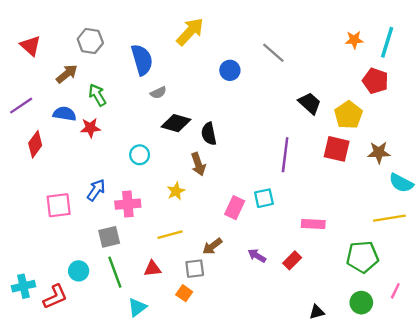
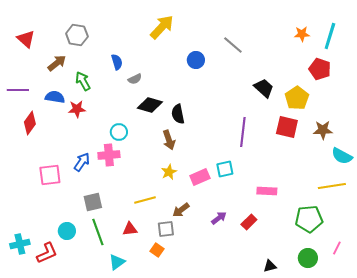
blue semicircle: (142, 60) -> (117, 62), moved, size x0.6
purple line: (21, 106) -> (18, 90), turned 35
yellow star: (176, 191) -> (169, 172), moved
pink cross: (128, 204) -> (109, 155), moved
pink rectangle: (235, 208) -> (200, 177), turned 42
purple arrow: (257, 256) -> (219, 218), turned 112

